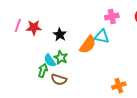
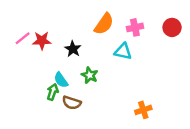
pink line: (18, 26) -> (23, 38), turned 32
orange semicircle: (88, 45) -> (104, 24), moved
green star: (61, 58) -> (90, 75), moved

